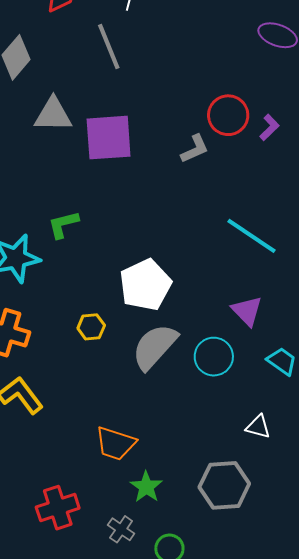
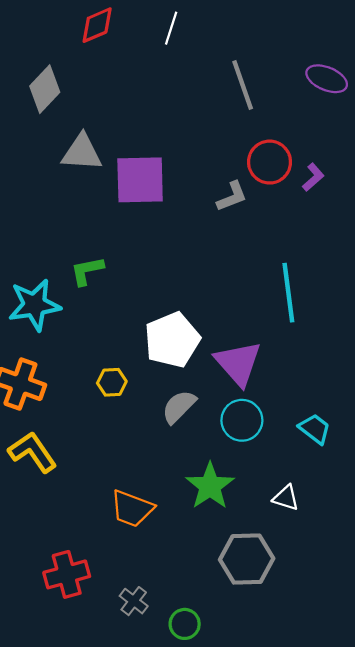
gray line: (109, 47) -> (243, 85), moved
cyan line: (251, 236) -> (288, 293), turned 46
purple triangle: (247, 311) -> (238, 363), moved, size x1.4
gray semicircle: (155, 347) -> (179, 407), size x0.7
green star: (146, 487) -> (210, 486), moved, size x1.4

